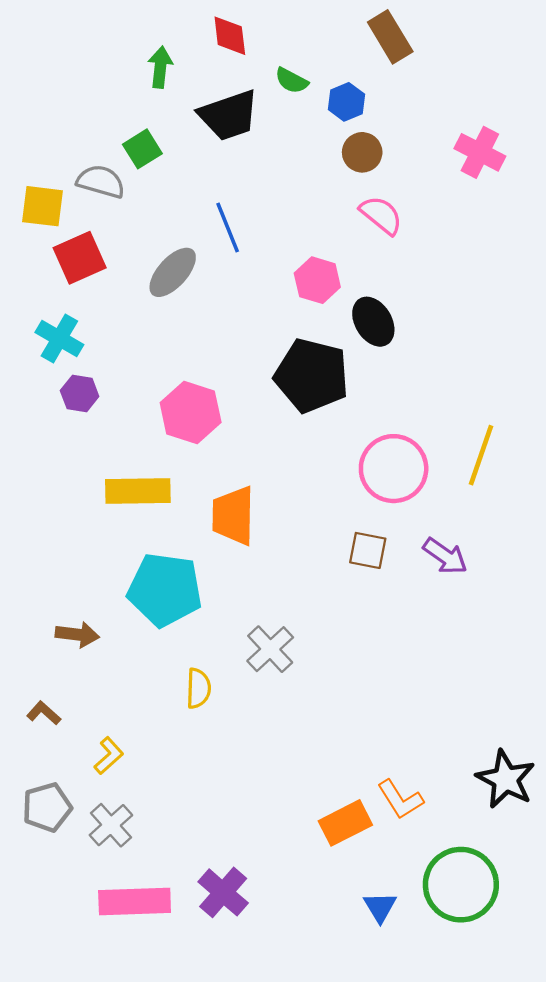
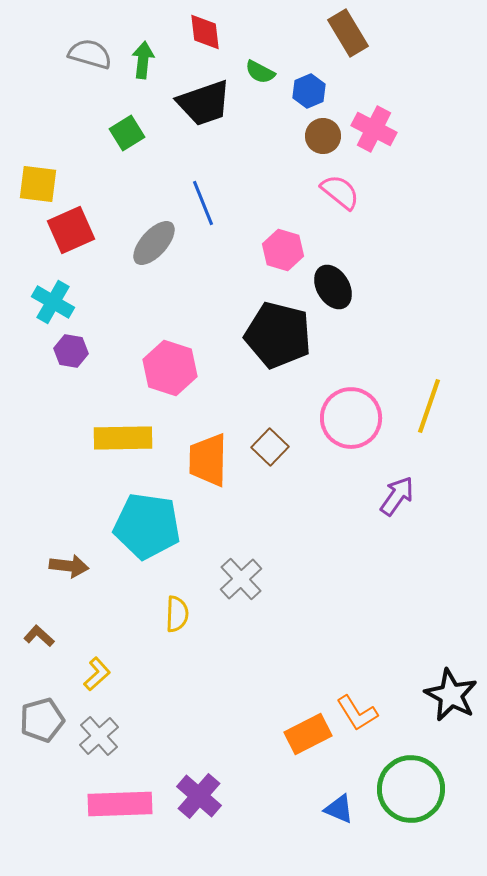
pink cross: (480, 152) -> (374, 129), moved
gray semicircle: (101, 181) -> (90, 54), moved
brown square: (368, 550) -> (270, 447), moved, turned 33
purple arrow: (445, 556) -> (397, 496), turned -90
blue triangle: (380, 907) -> (339, 809), turned -36

